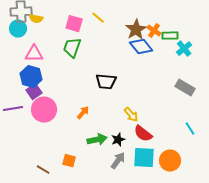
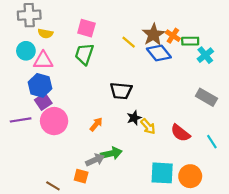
yellow line: (98, 18) -> (129, 42), moved
yellow semicircle: (36, 19) -> (45, 33), moved
cyan circle: (18, 29) -> (26, 51), moved
red semicircle: (143, 134) -> (180, 133), moved
black star: (118, 140) -> (134, 118), moved
gray arrow: (118, 161) -> (95, 160), moved, turned 30

